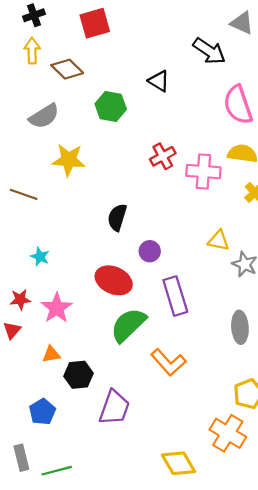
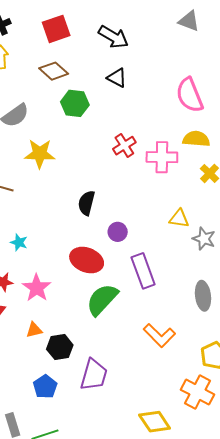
black arrow: (209, 51) -> (113, 37), moved
brown diamond: (67, 69) -> (54, 71), moved
orange L-shape: (168, 362) -> (159, 335), moved
blue pentagon: (42, 412) -> (45, 387), moved

